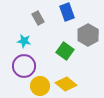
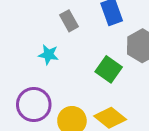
purple circle: (24, 66) -> (34, 105), moved

